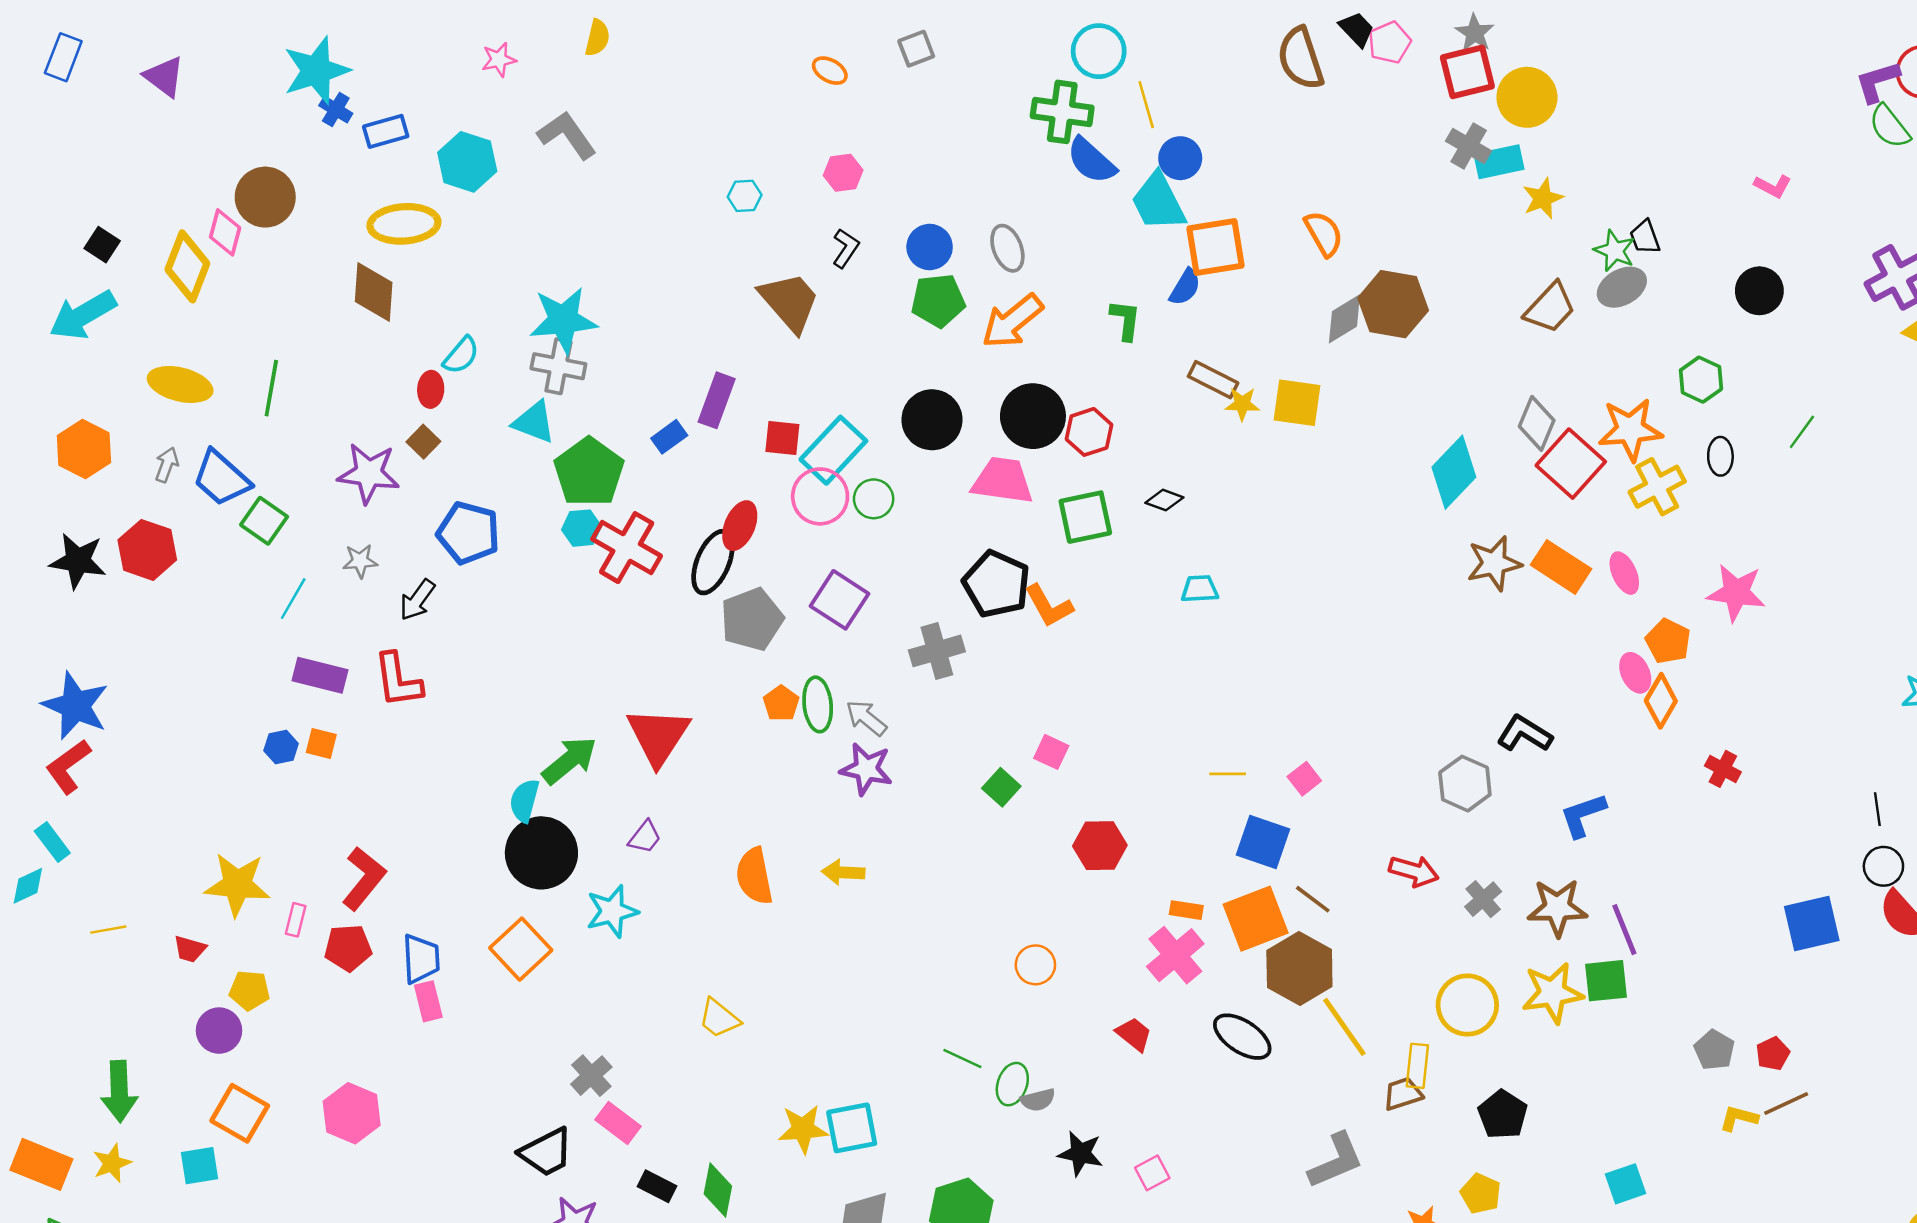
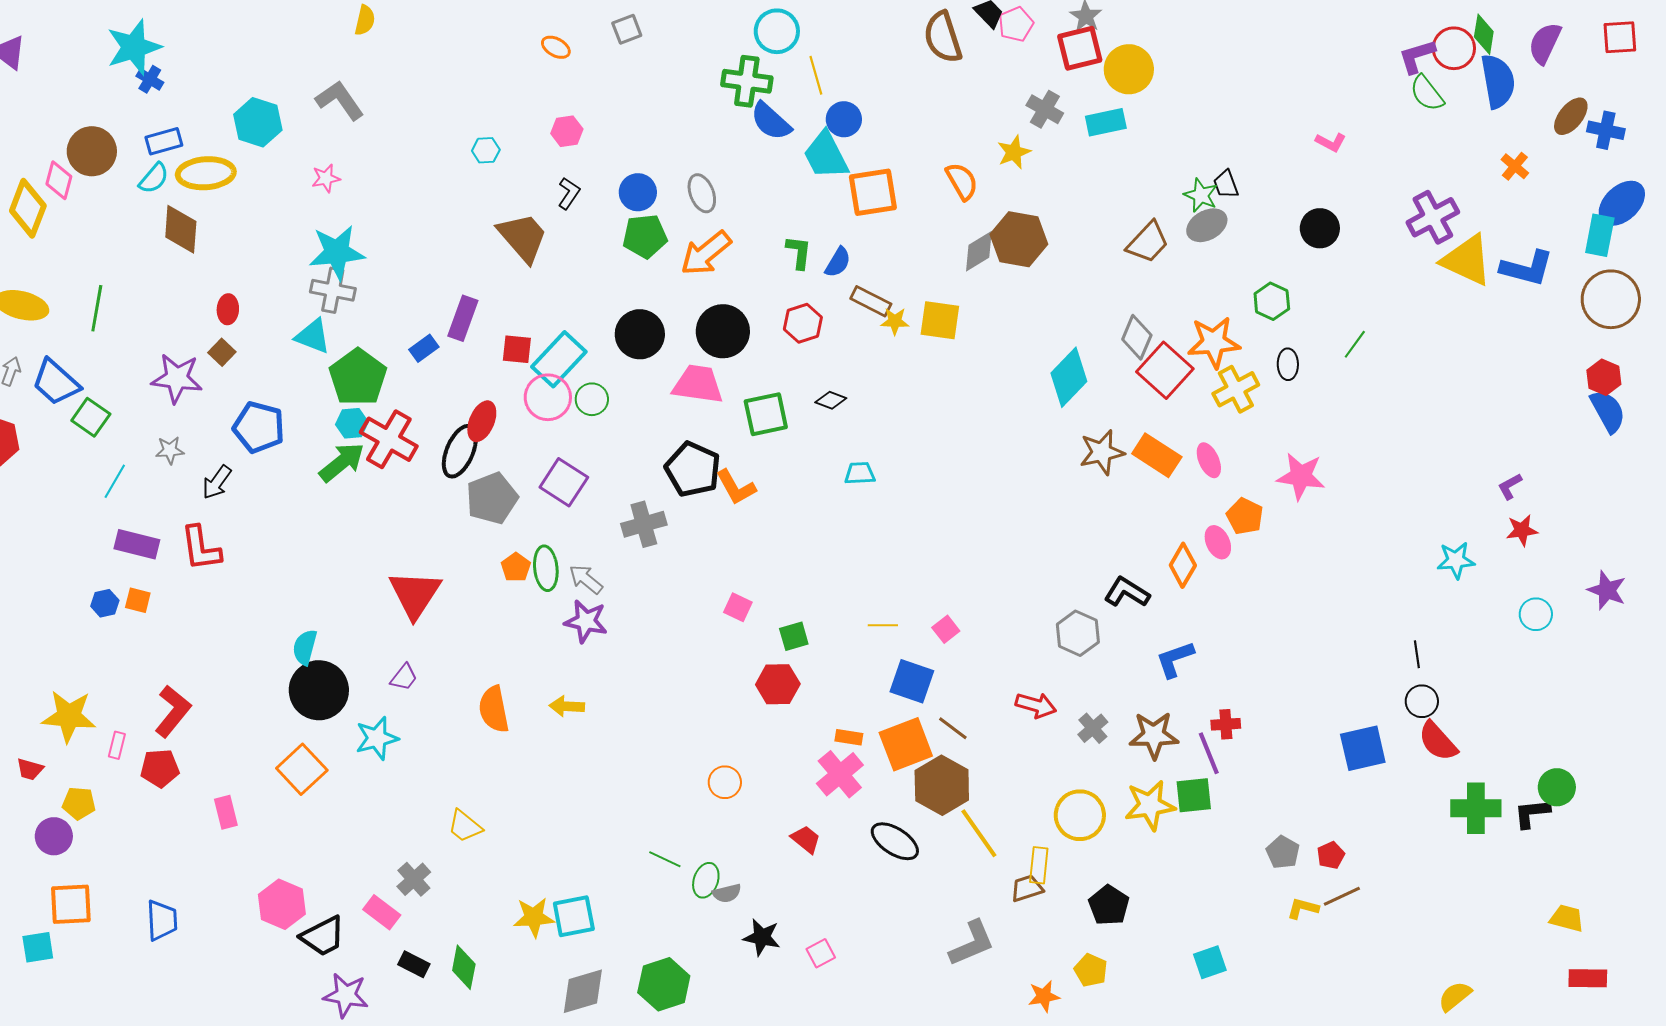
pink star: (499, 60) -> (326, 178), moved
blue rectangle: (386, 131) -> (164, 141), moved
gray cross: (1469, 146) -> (1045, 109), moved
yellow star: (1543, 198) -> (1014, 152), moved
blue semicircle: (1185, 287) -> (838, 262), moved
cyan semicircle: (461, 355) -> (154, 178), moved
red hexagon: (1089, 432) -> (803, 323), moved
orange diamond: (1661, 701) -> (1183, 565), moved
green arrow: (569, 760) -> (342, 462), moved
red cross: (1723, 769) -> (1226, 724), moved, turned -32
green square: (1001, 787) -> (794, 636), moved, turned 32
blue trapezoid: (421, 959) -> (162, 920), moved
gray cross: (591, 1076) -> (414, 879), moved
orange square: (240, 1113) -> (71, 904), turned -33
pink hexagon: (352, 1113) -> (282, 904), moved

